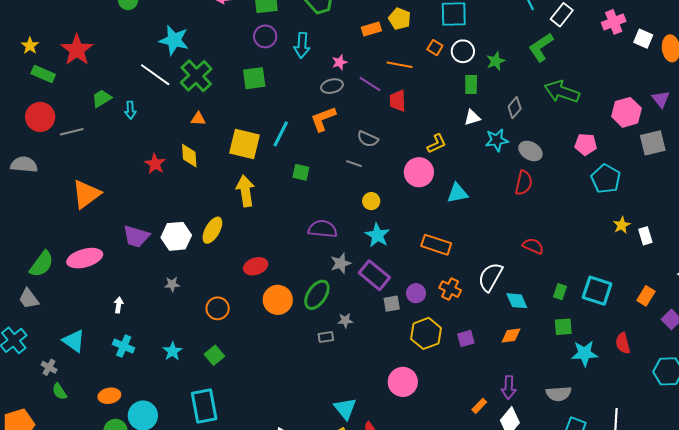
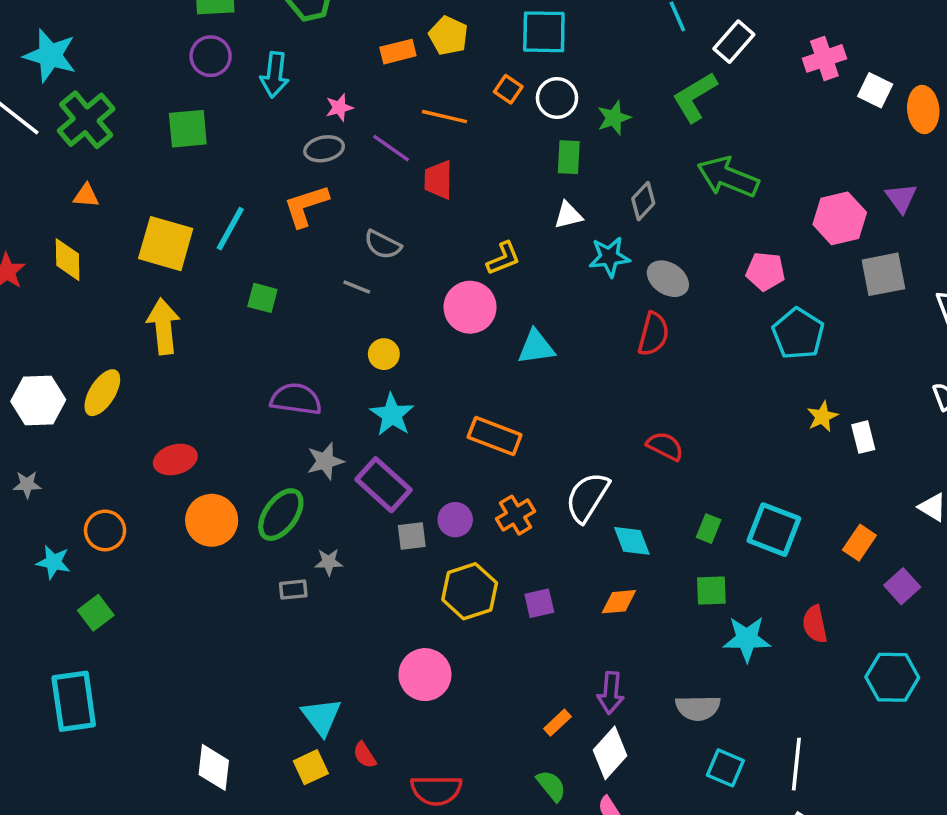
orange cross: (450, 289) -> (515, 515), turned 30
cyan star: (172, 351) -> (53, 562), moved, turned -30

